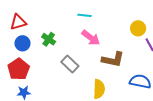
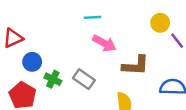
green cross: (49, 39) -> (53, 79), moved
blue circle: (22, 43) -> (32, 62), moved

